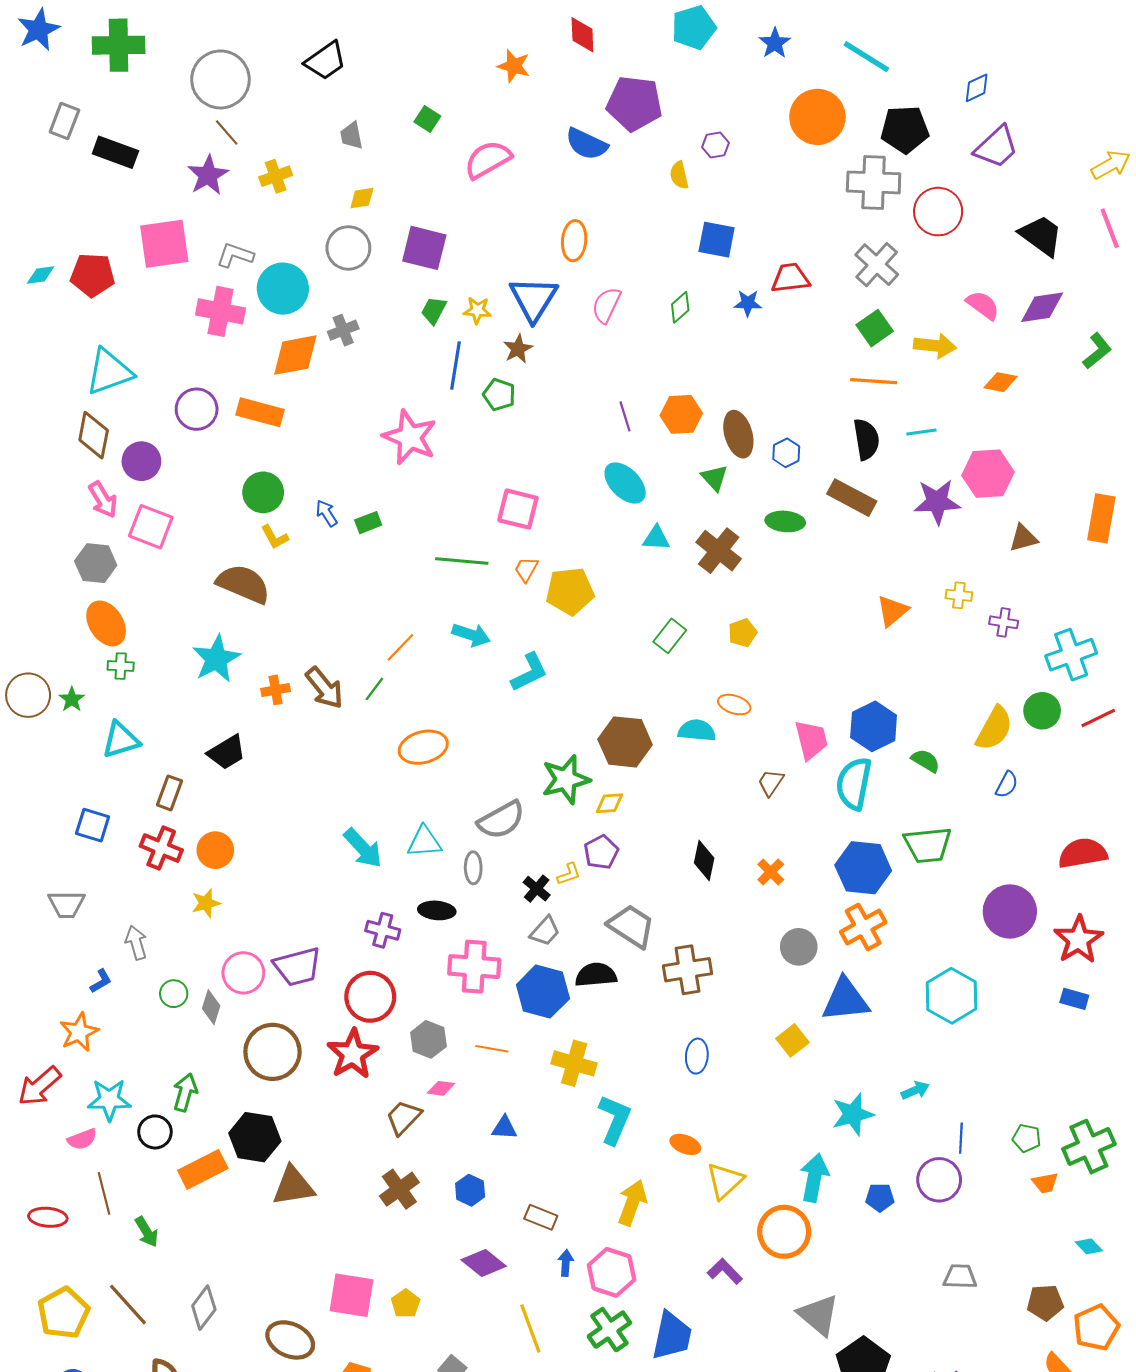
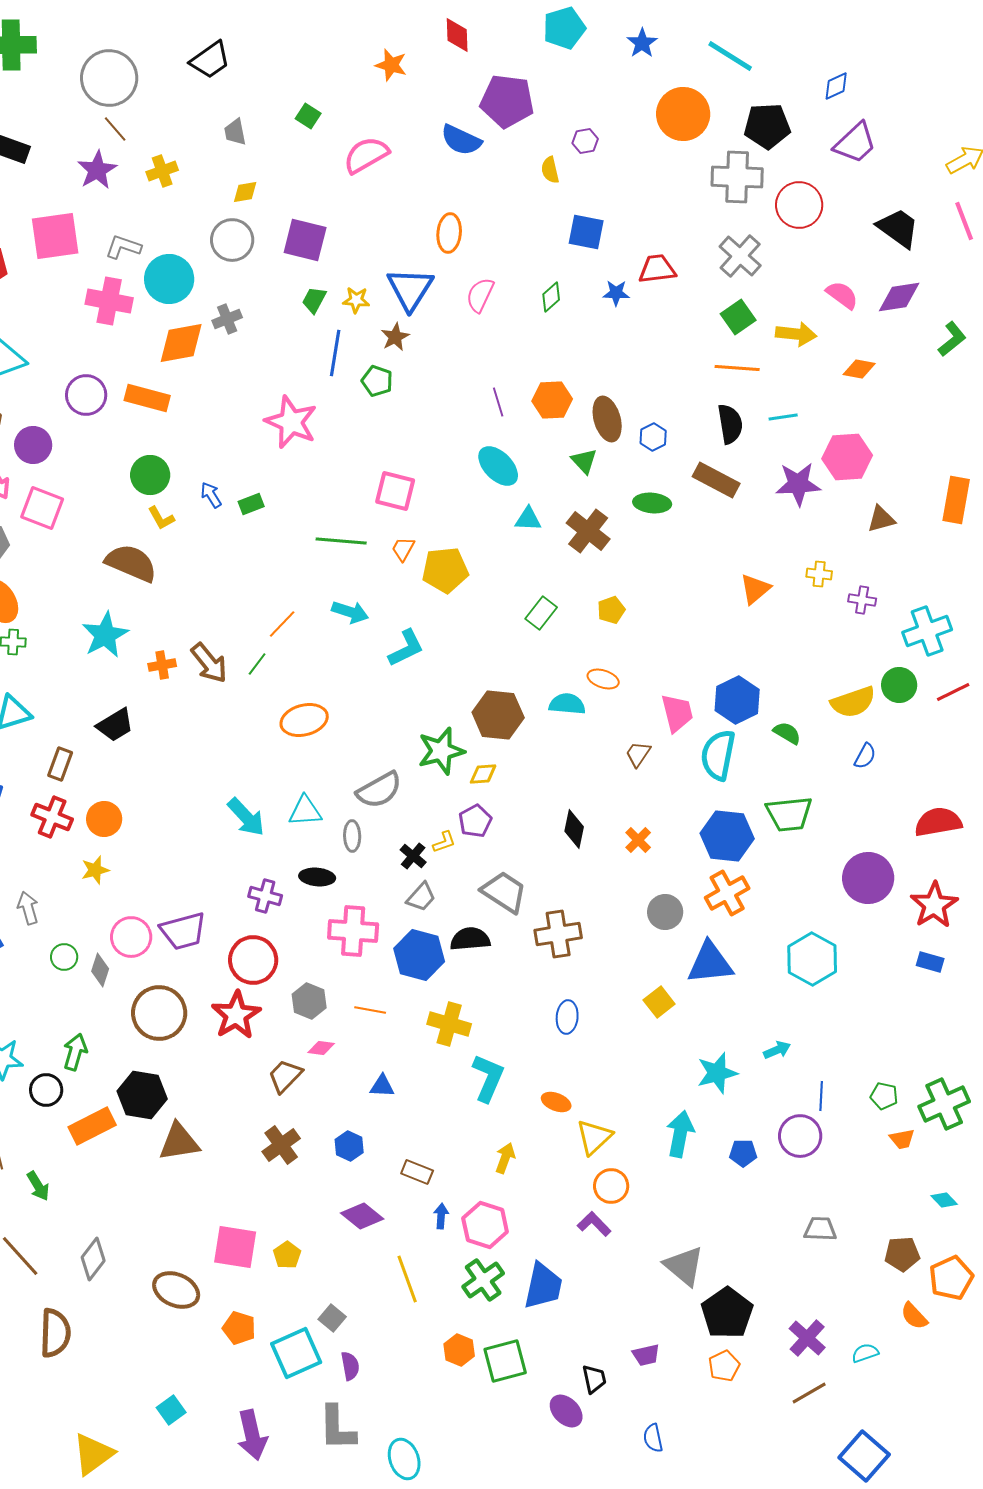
yellow semicircle: (994, 728) -> (853, 702), turned 42
yellow arrow: (632, 1203) -> (505, 1158), size x0.7
orange circle: (784, 1232) -> (611, 1186), moved, size x0.7

